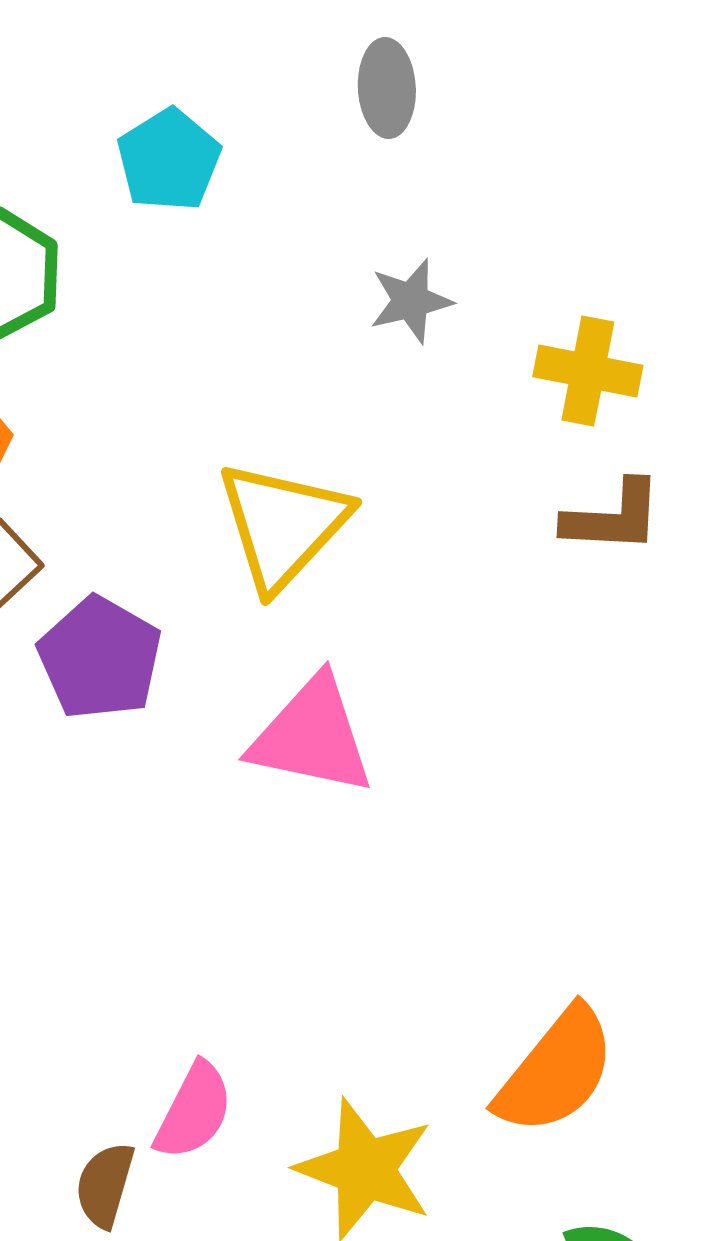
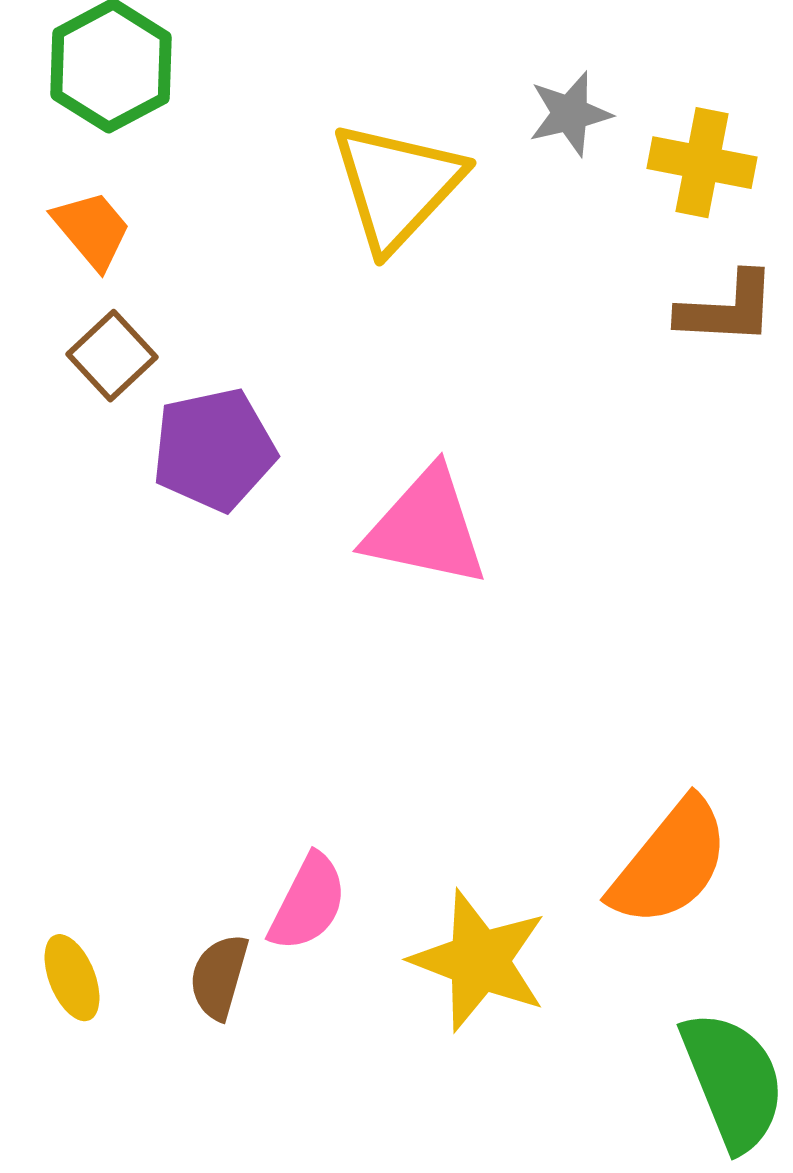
gray star: (411, 301) -> (570, 114), moved
yellow triangle: (283, 525) -> (397, 186), moved
purple pentagon: (100, 658) -> (214, 450), turned 30

